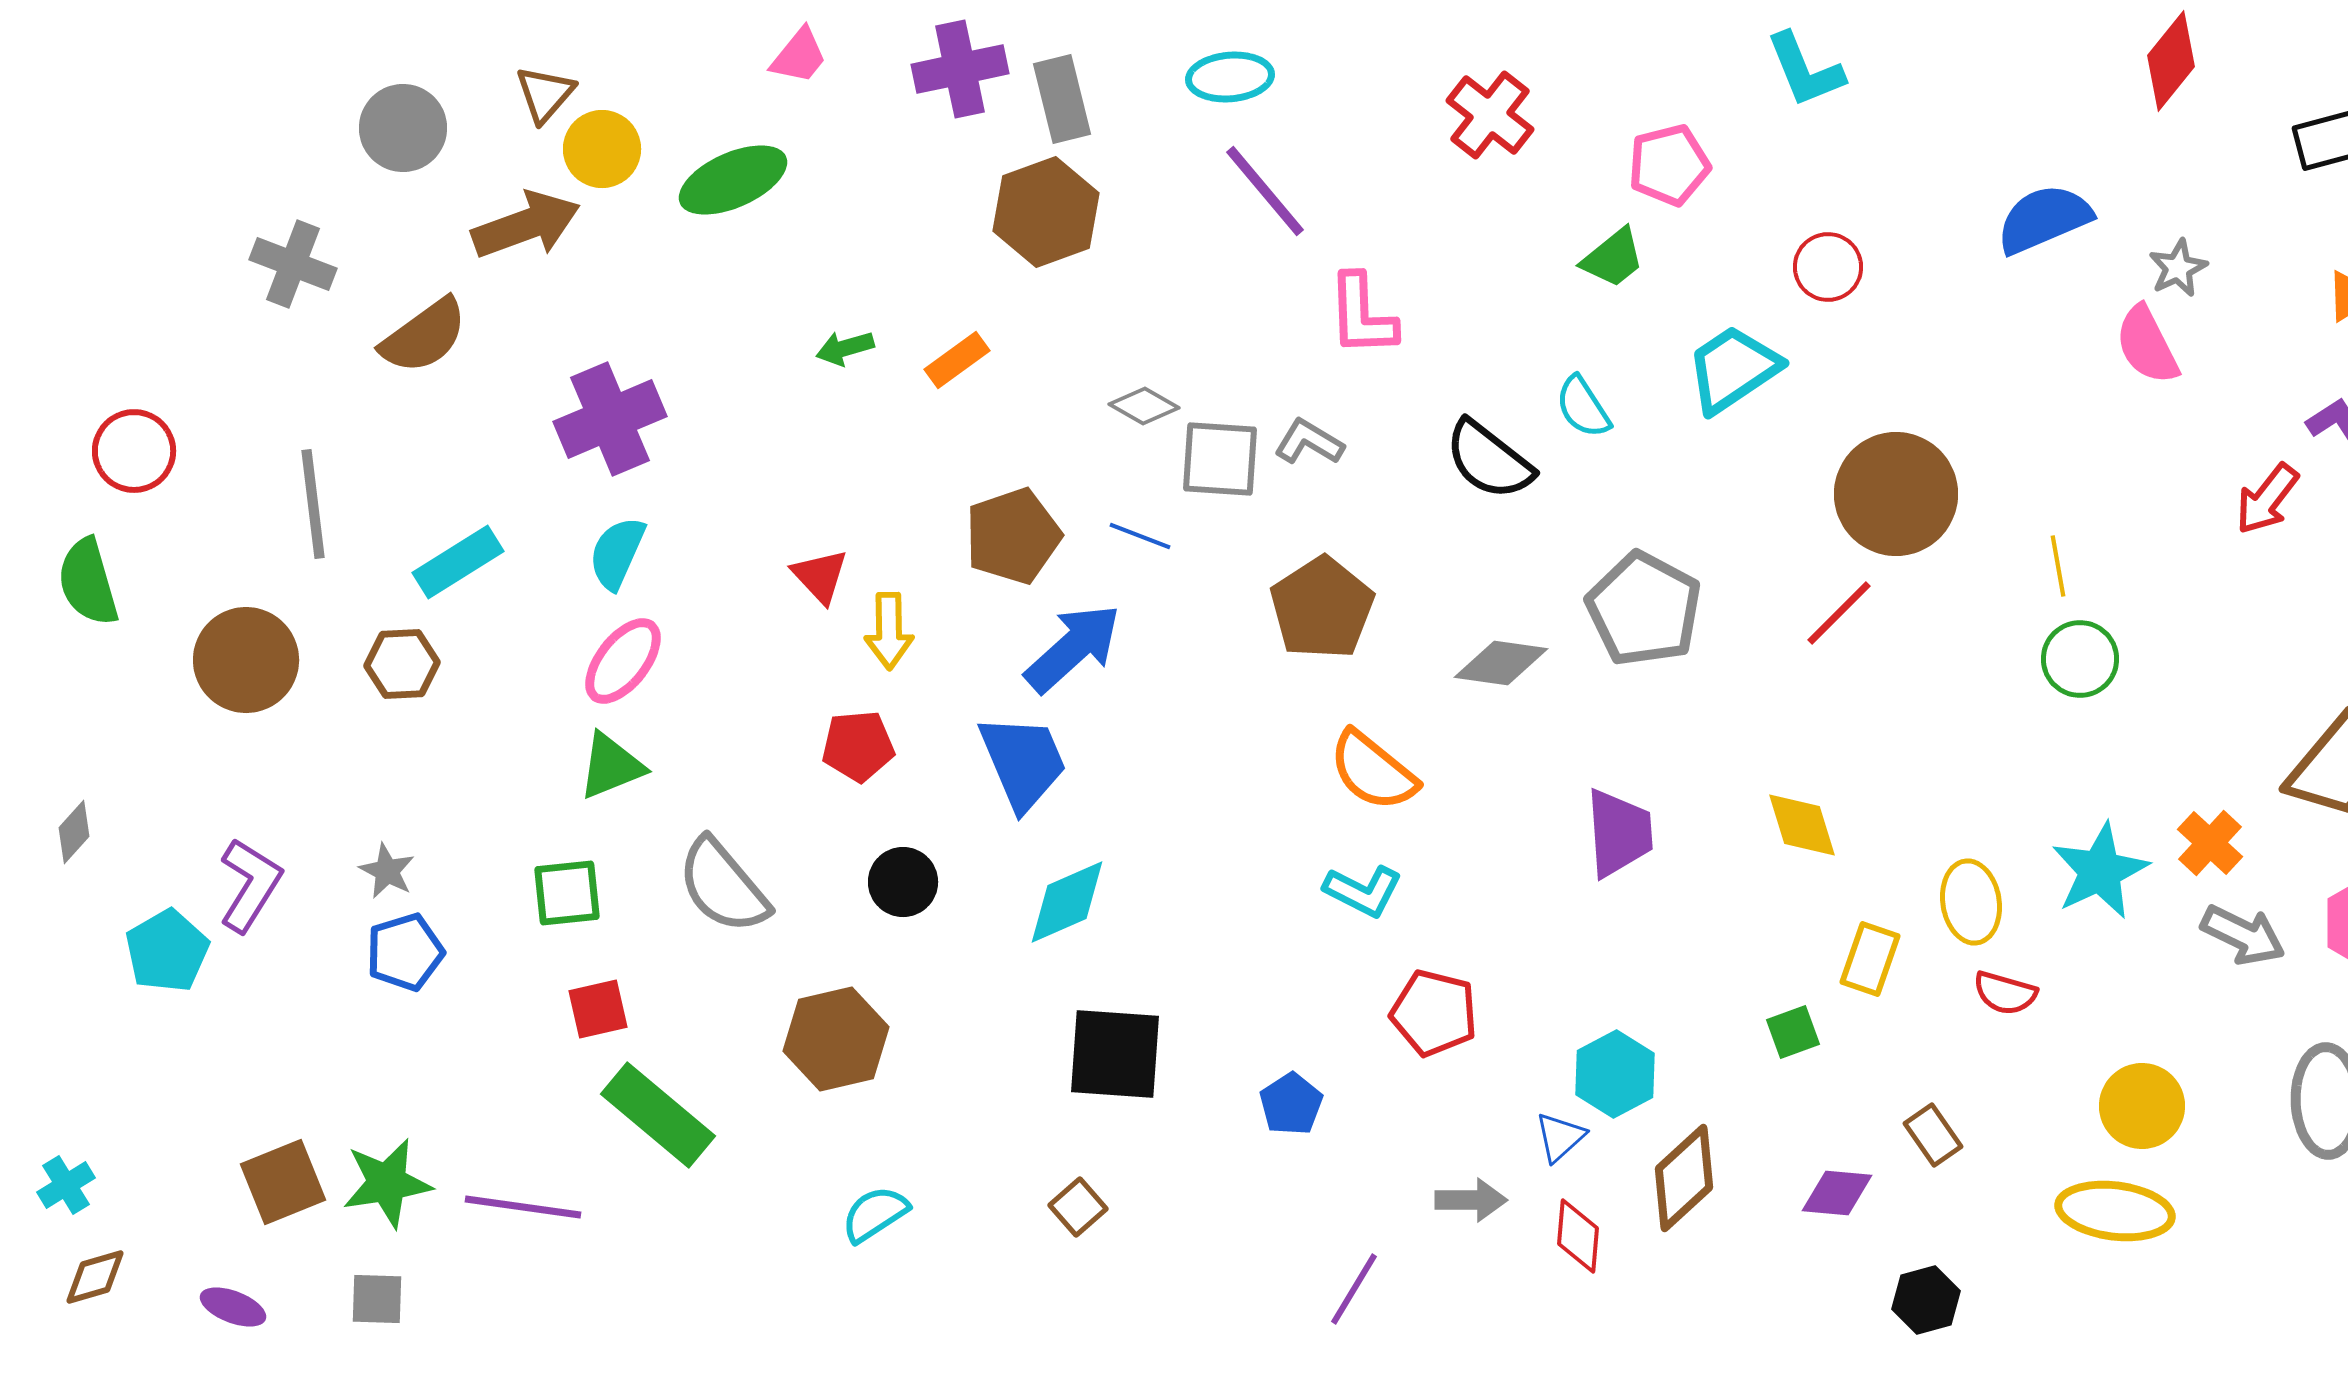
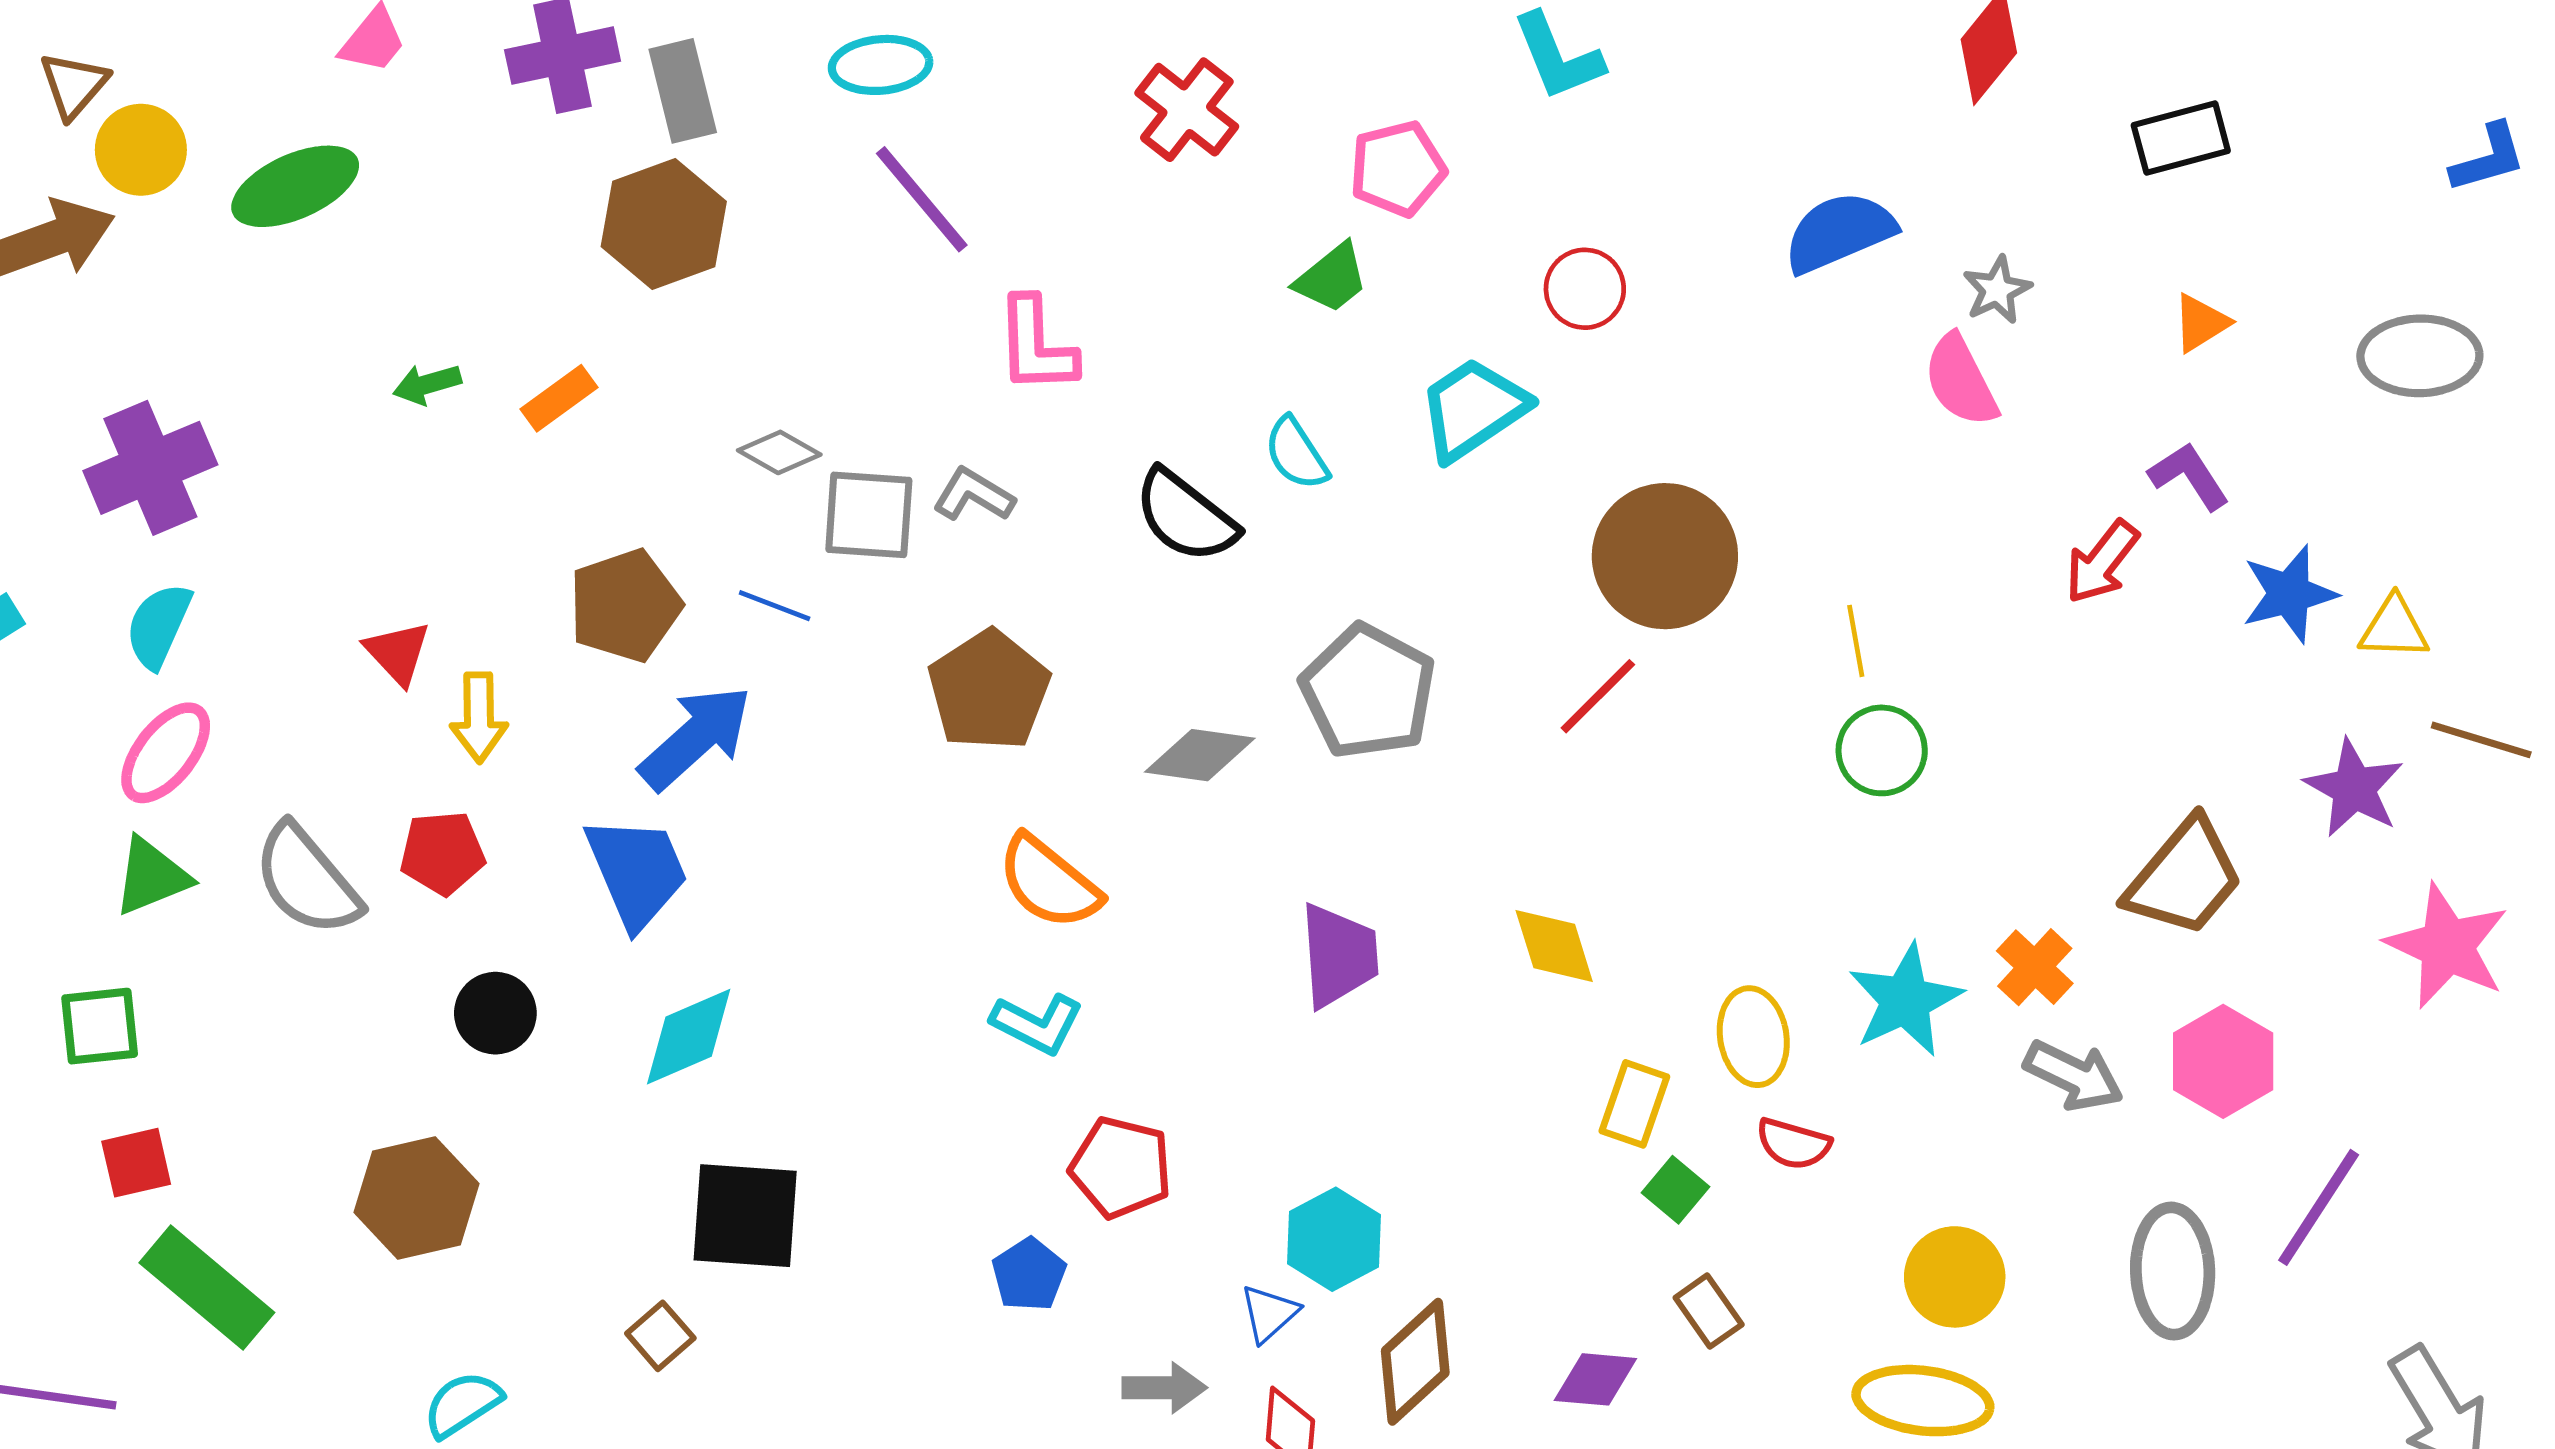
gray semicircle: (723, 886) -> (307, 880), moved
green square: (1793, 1032) -> (1676, 1190), moved, turned -30
blue pentagon: (1291, 1104) -> (1029, 1275), moved
brown square: (1078, 1207) -> (660, 1336), moved

